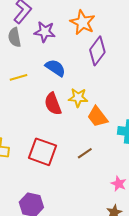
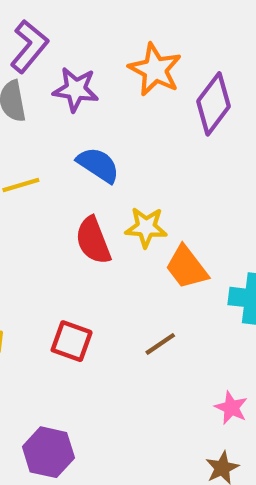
purple diamond: (97, 51) -> (214, 104), moved
red square: (43, 152) -> (72, 341), size x0.7

